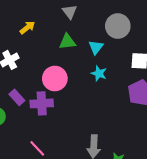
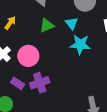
cyan star: (99, 73) -> (80, 45), size x1.5
pink circle: (55, 79) -> (28, 56), moved

